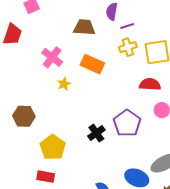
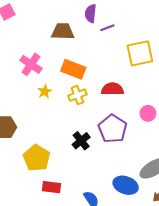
yellow cross: (128, 47) -> (77, 95), moved
red semicircle: (150, 84) -> (112, 89), moved
red rectangle: (46, 177) -> (52, 187), moved

